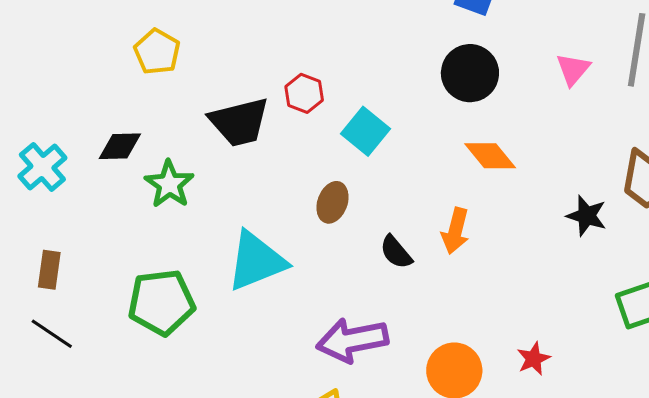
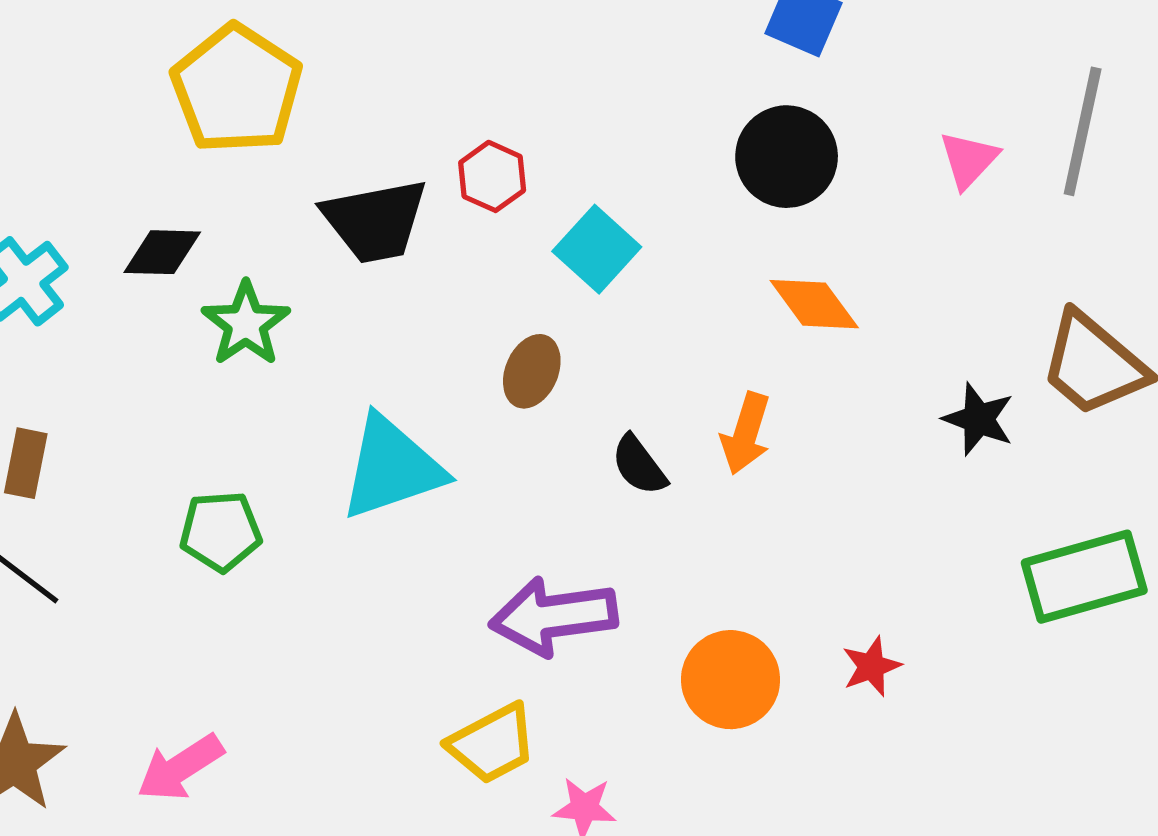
yellow pentagon: (157, 52) -> (237, 89), size x1.6
green pentagon: (161, 302) -> (221, 531), size x0.7

